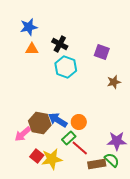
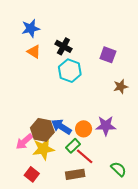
orange triangle: (32, 49) -> (34, 52), turned 32
purple star: (117, 141) -> (106, 126), moved
red square: (37, 156) -> (32, 174), moved
yellow star: (52, 159) -> (43, 149), moved
brown rectangle: (97, 164) -> (75, 174), moved

